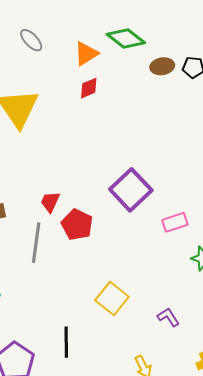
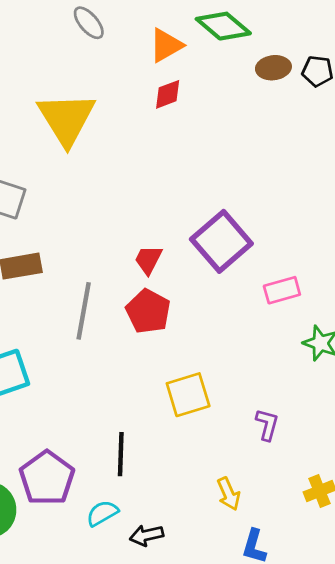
red trapezoid: (50, 202) -> (148, 260), moved
red pentagon: (77, 225) -> (148, 311), moved
yellow square: (112, 298) -> (188, 395), turned 32
purple L-shape: (168, 317) -> (267, 425), turned 45

